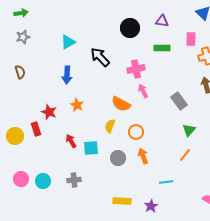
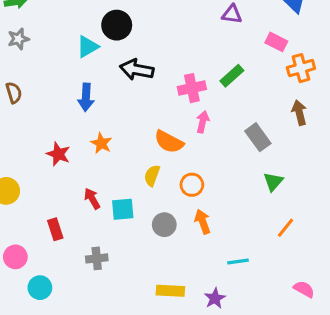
black circle: (130, 28) -> (117, 25), moved
pink rectangle: (191, 39) -> (276, 42), turned -64
green rectangle: (162, 48) -> (232, 76), moved, turned -42
black arrow: (100, 57) -> (137, 70), turned -35
pink arrow: (143, 91) -> (203, 122), turned 40
red rectangle: (36, 129) -> (55, 229), moved
orange line: (185, 155) -> (286, 228), moved
cyan circle: (43, 181) -> (40, 288), moved

